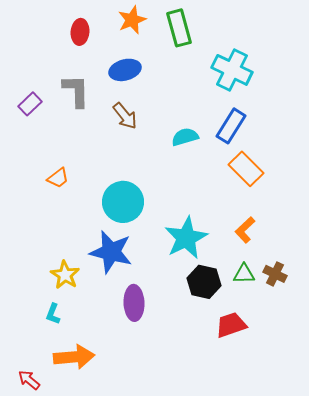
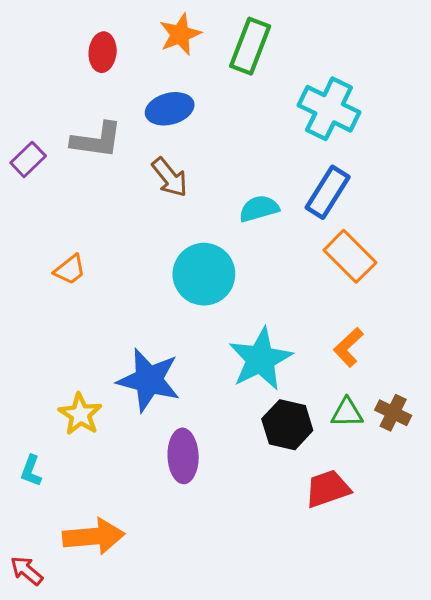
green rectangle: (179, 28) -> (250, 46), turned 36
gray L-shape: (76, 91) -> (97, 140), turned 99
cyan circle: (123, 202) -> (204, 274), moved
cyan L-shape: (53, 314) -> (31, 471), moved

